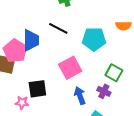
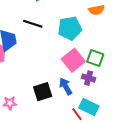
pink square: (70, 68) -> (73, 60), moved
black square: (37, 89) -> (43, 92), moved

